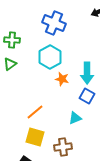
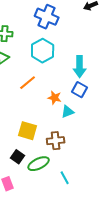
orange star: (62, 79) -> (55, 98), moved
orange line: (35, 112) -> (28, 83), moved

